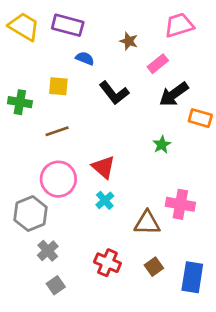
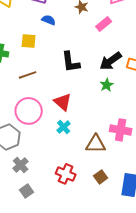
black L-shape: (114, 93) -> (71, 62), moved, turned 30
black arrow: (174, 94) -> (111, 61), moved

